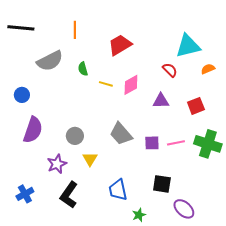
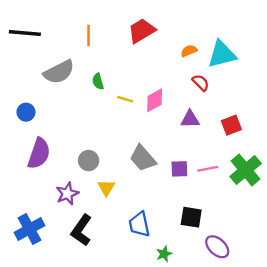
red trapezoid: (120, 45) -> (142, 31), moved
orange semicircle: (208, 69) -> (189, 51), moved
green cross: (208, 144) -> (246, 170), turned 32
blue cross: (25, 194) -> (30, 229), size x1.4

